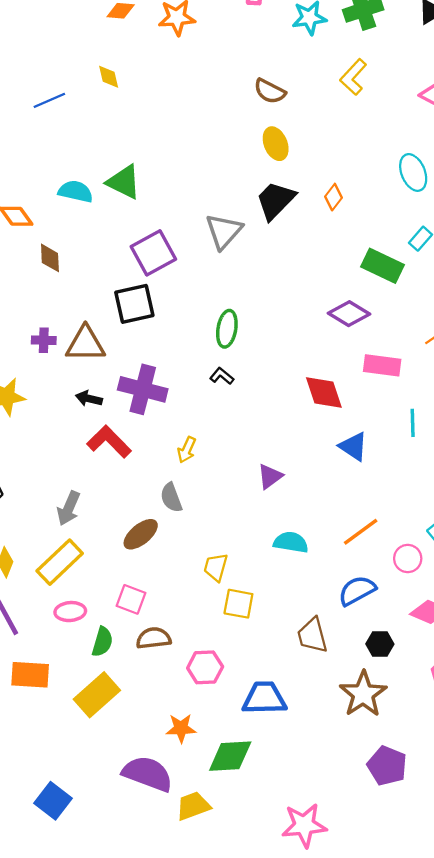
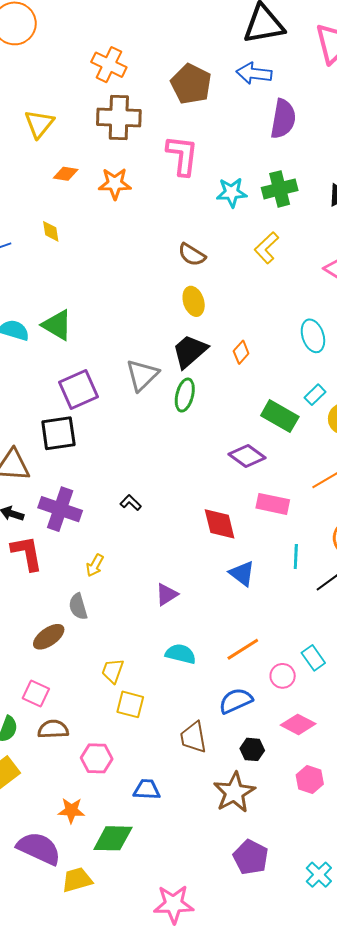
green ellipse: (227, 329) -> (185, 395), moved
red L-shape: (109, 442) -> (27, 553), turned 30
blue trapezoid: (264, 698) -> (147, 790), size x0.7

